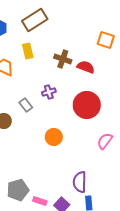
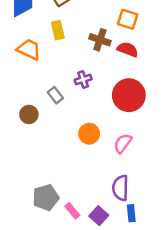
orange square: (106, 40) -> (128, 19), moved
pink semicircle: (105, 141) -> (123, 143), moved
pink rectangle: (40, 201) -> (72, 211), turned 32

